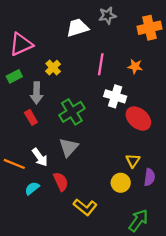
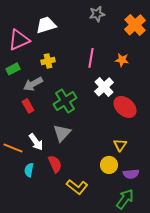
white trapezoid: (77, 28) -> (46, 25), moved
orange cross: (149, 28) -> (135, 25), turned -30
yellow cross: (53, 68) -> (48, 61), turned 32
gray arrow: (36, 93) -> (33, 84), turned 60
white cross: (115, 96) -> (104, 87), turned 30
purple semicircle: (149, 177) -> (131, 174), moved, turned 77
cyan semicircle: (32, 188) -> (29, 170), turned -40

